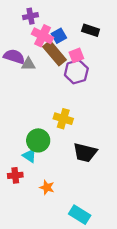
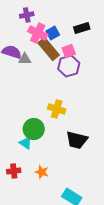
black rectangle: (91, 30) -> (82, 28), turned -35
red cross: (15, 175) -> (14, 171), moved

